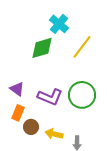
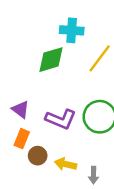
cyan cross: (59, 24) -> (72, 30), turned -36

